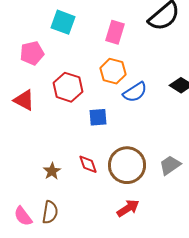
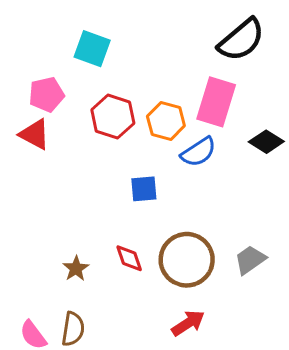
pink rectangle: (115, 32) -> (216, 102), moved, size x1.4
red hexagon: (68, 87) -> (113, 117), moved
red triangle: (24, 100) -> (35, 134), moved

